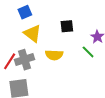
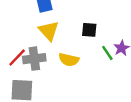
green line: (88, 52) -> (107, 53), moved

